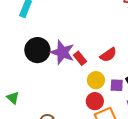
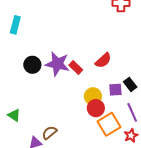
black circle: (37, 50) -> (32, 65), size x0.7
yellow circle: (96, 80) -> (93, 96), moved

